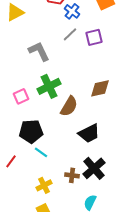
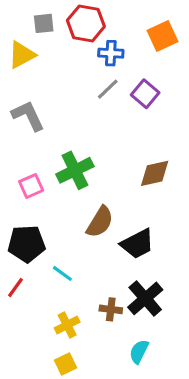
blue cross: (72, 11) -> (111, 53), turned -35
purple square: (94, 37) -> (145, 94), turned -36
gray L-shape: (39, 51) -> (28, 116), moved
brown semicircle: (69, 106) -> (100, 222), moved
black pentagon: (31, 131) -> (26, 244), moved

